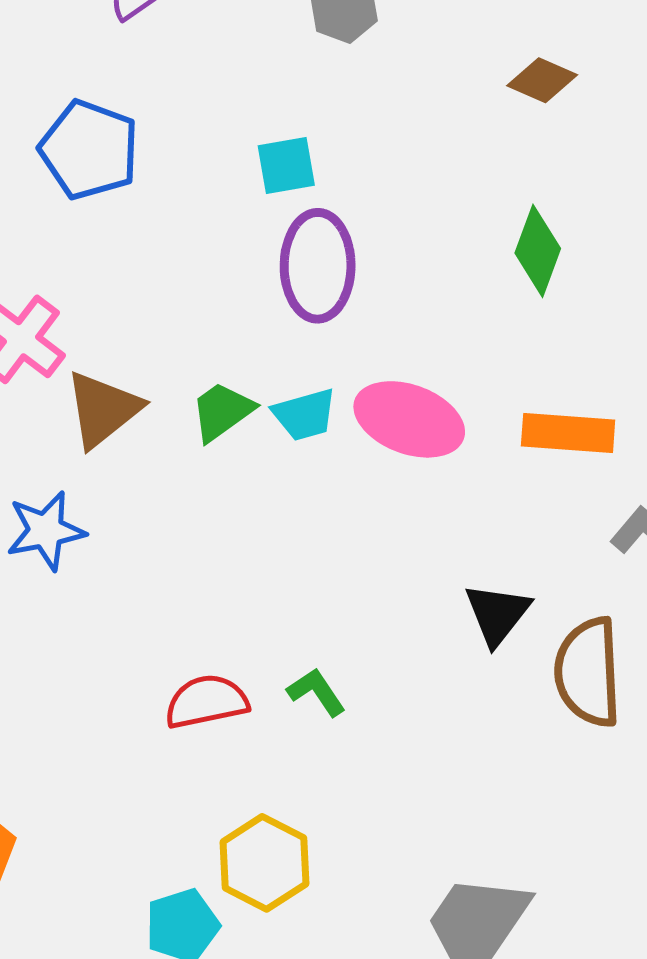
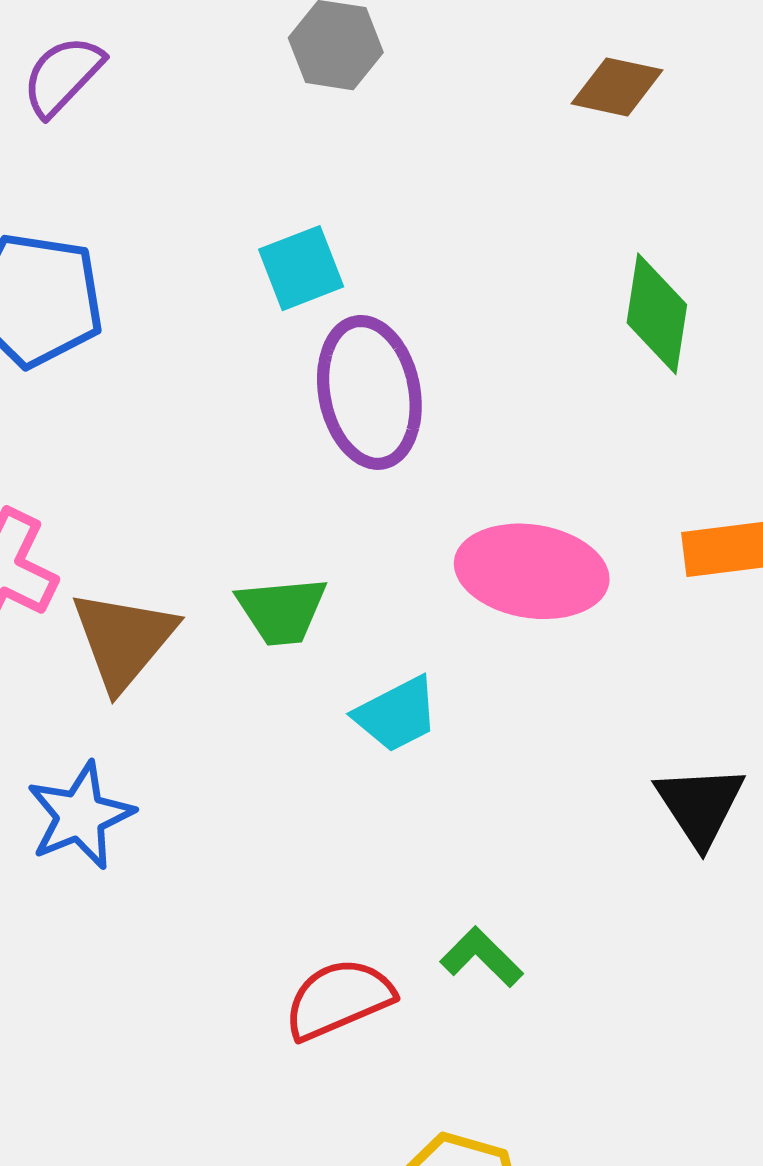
green trapezoid: (222, 411) -> (282, 611), turned -138
cyan trapezoid: (305, 415) -> (397, 714), moved

